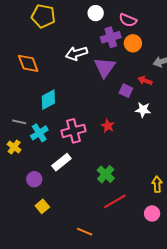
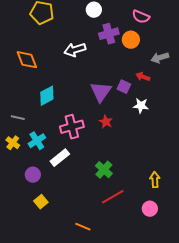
pink semicircle: (128, 20) -> (141, 17), moved
purple triangle: (105, 67) -> (101, 92), moved
cyan cross: (39, 133) -> (37, 141), moved

